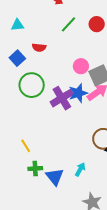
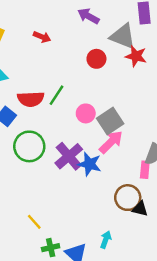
green line: (69, 24) -> (57, 95), moved
red semicircle: (39, 47) -> (31, 99), size x1.5
blue star: (78, 93) -> (90, 164), moved, turned -30

